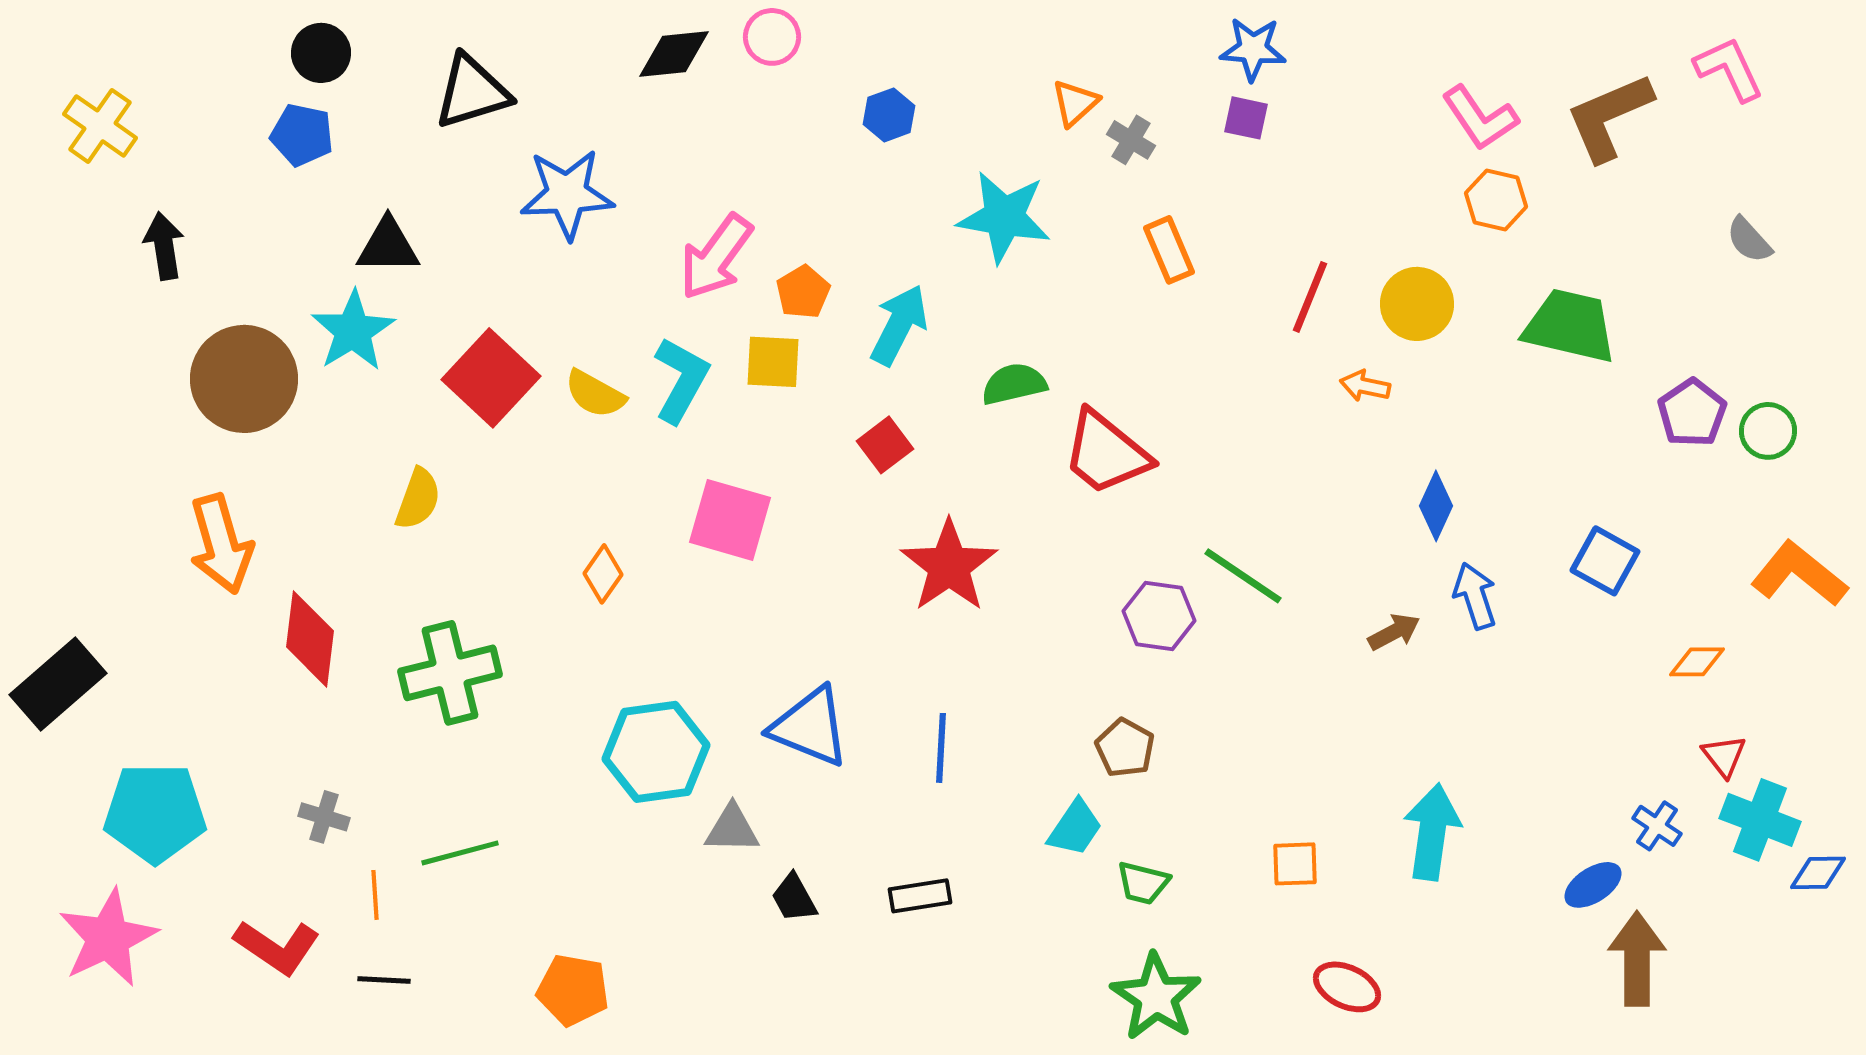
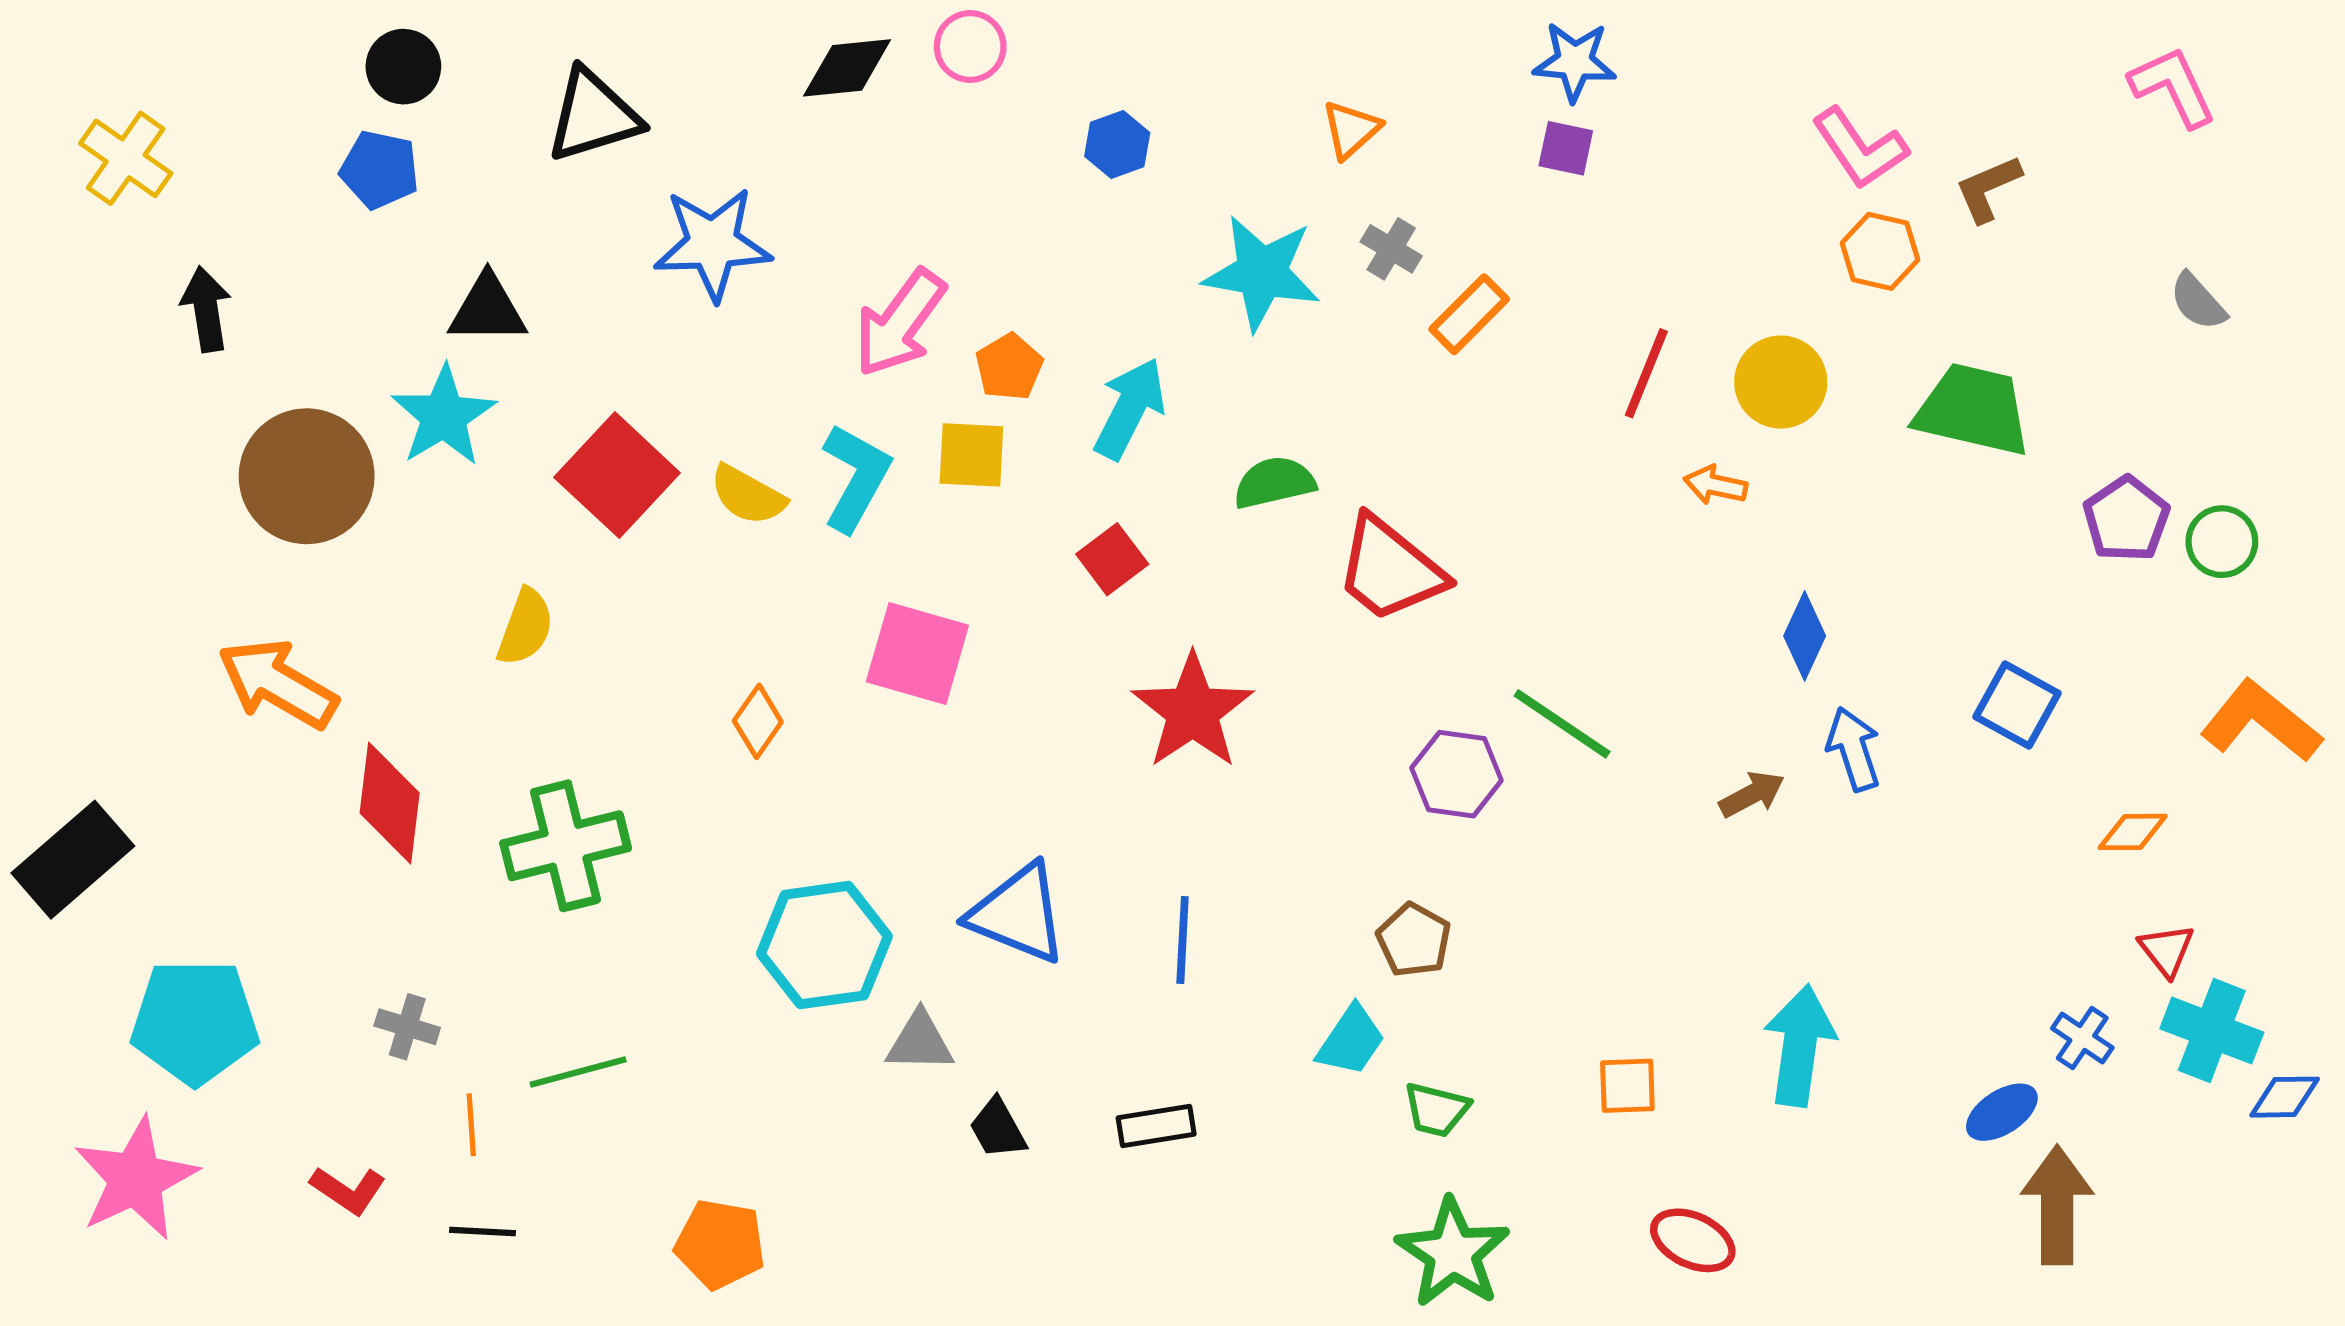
brown L-shape: (1609, 117) -> (1988, 189), moved, size x0.6
gray cross: (1131, 140) -> (1391, 249), moved
orange rectangle: (1169, 250) -> (1469, 314), turned 68
orange arrow: (221, 544) -> (278, 684), turned 136
red L-shape: (277, 947) -> (348, 1190), size x0.7

